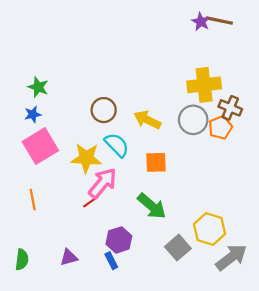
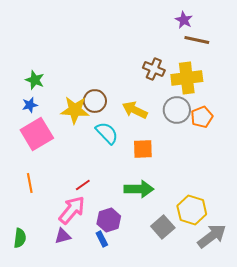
brown line: (219, 21) -> (197, 40), moved
brown cross: (230, 108) -> (154, 69), moved
yellow star: (86, 158) -> (75, 110), moved
pink arrow: (103, 183) -> (72, 210), moved
green arrow: (152, 206) -> (139, 189), turned -40

